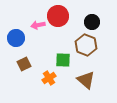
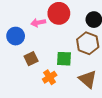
brown square: (24, 64) -> (31, 59), moved

